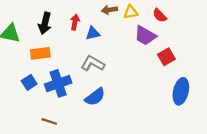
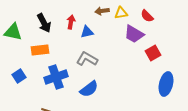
black arrow: (45, 23) -> (44, 23), turned -42
blue square: (29, 82) -> (19, 76), moved

